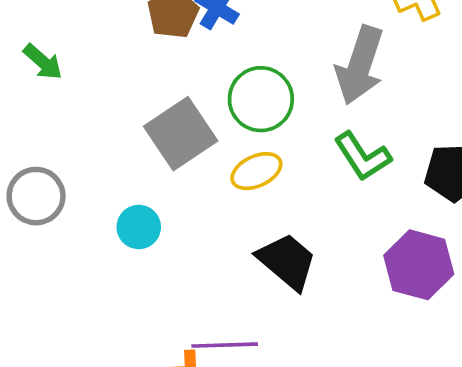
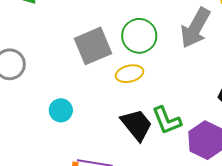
green L-shape: (363, 156) -> (167, 120), moved
cyan circle: (139, 227) -> (61, 110), moved

